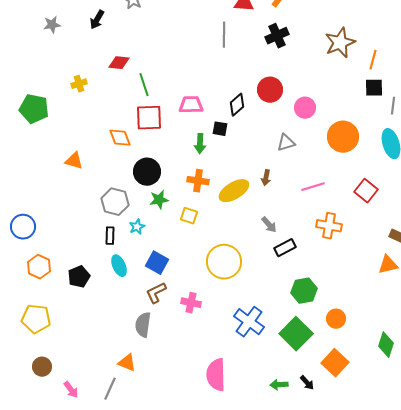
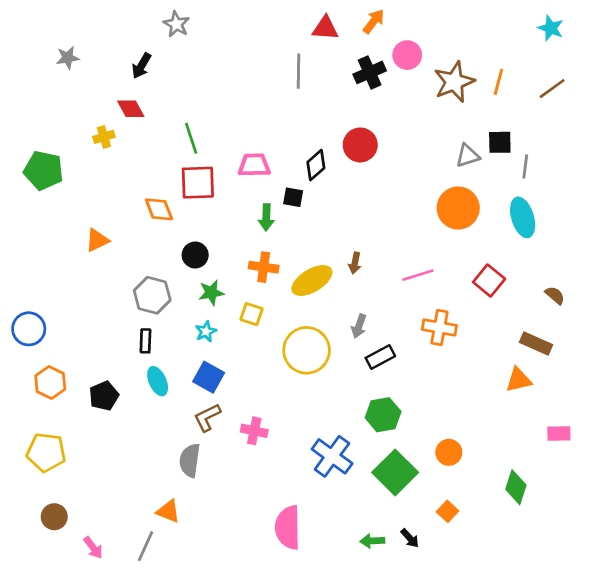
black arrow: (97, 20) -> (141, 66), moved
orange line: (373, 60) -> (498, 82), moved
red diamond: (119, 63) -> (131, 109), moved, turned 55
pink circle: (305, 108) -> (407, 55), moved
gray triangle: (286, 143) -> (468, 156), moved
orange triangle: (74, 161) -> (97, 240), turned -42
black circle: (147, 172) -> (195, 255), size x0.7
gray arrow: (269, 225) -> (359, 326), turned 60
cyan star: (137, 227) -> (206, 332), moved
yellow circle: (224, 262) -> (307, 350), moved
green hexagon: (304, 291) -> (383, 415), moved
orange square: (335, 363) -> (447, 511), size x0.6

